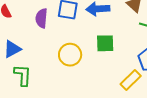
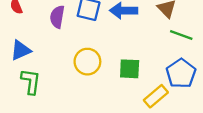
green square: (105, 43) -> (130, 69), moved

